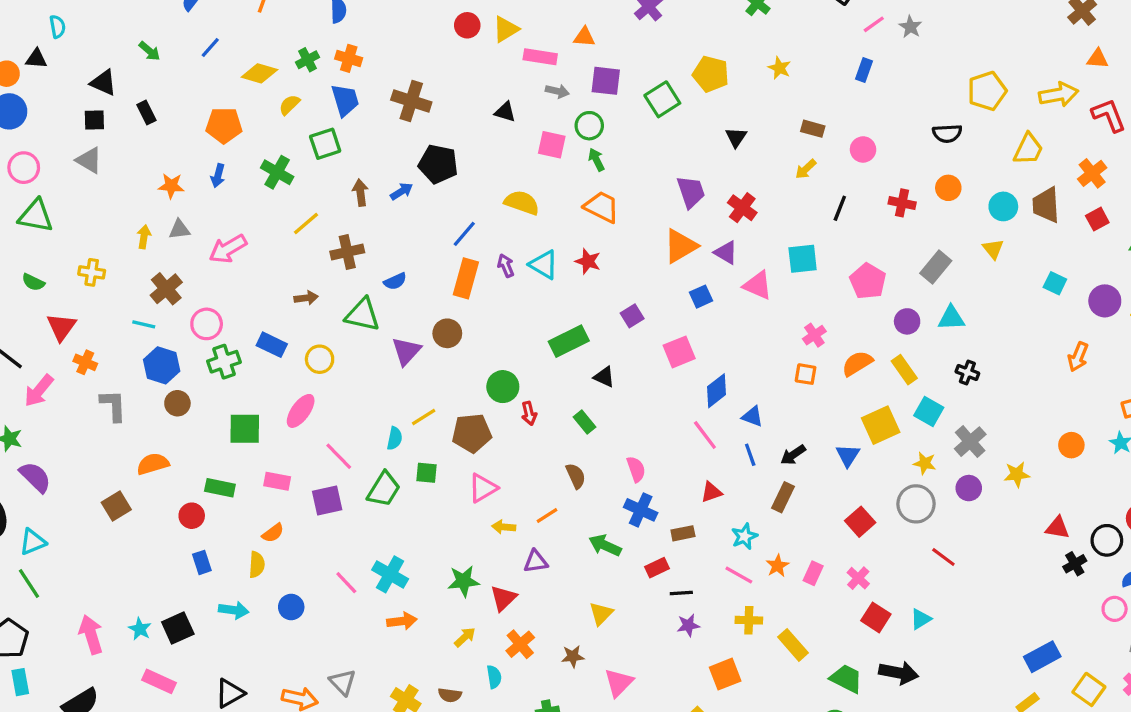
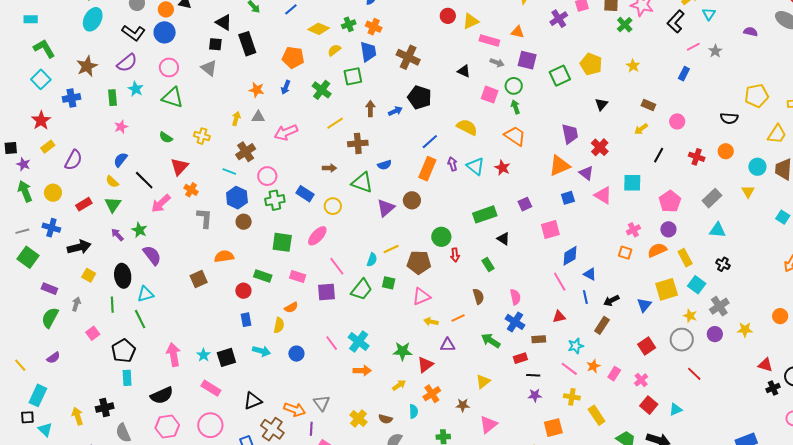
black rectangle: (146, 113) -> (247, 44), size x1.6
purple circle: (907, 321) -> (668, 229), moved

